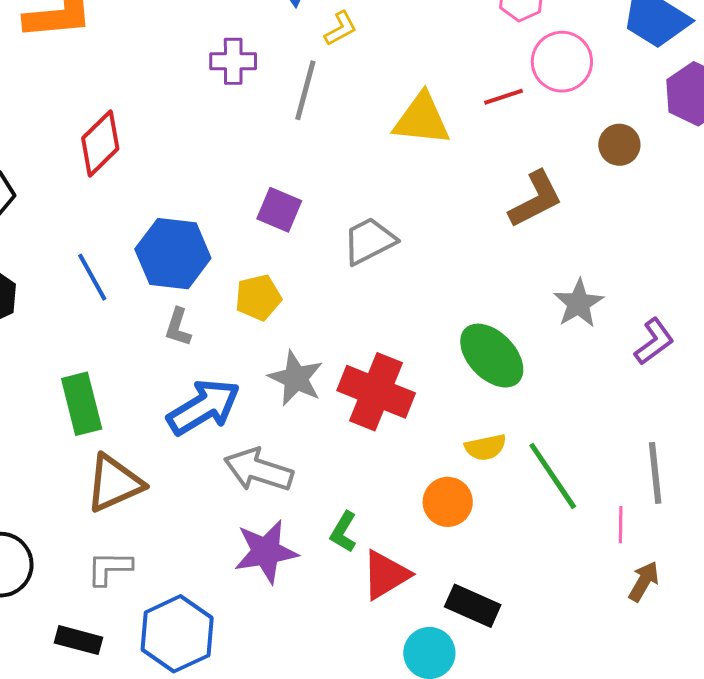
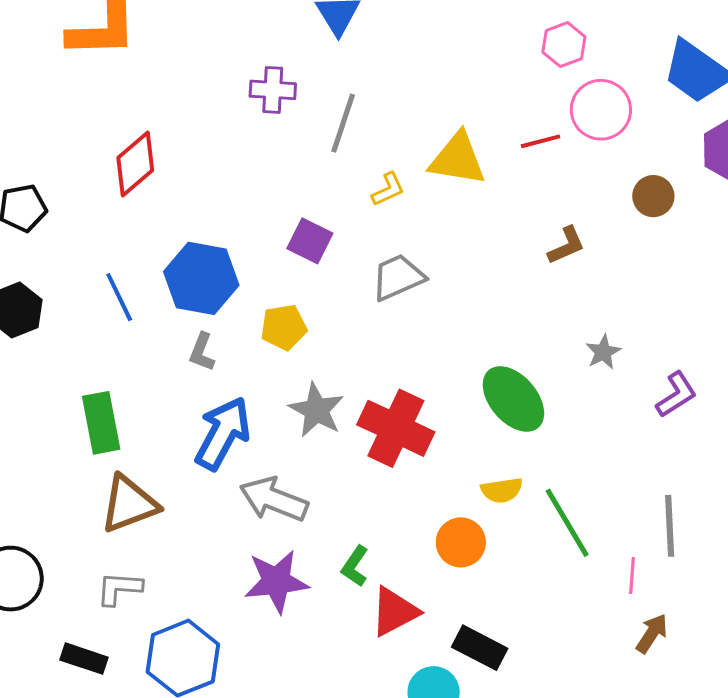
yellow L-shape: (341, 29) -> (388, 189), moved
brown L-shape: (536, 199) -> (566, 245), size x0.7
gray star: (579, 303) -> (603, 352), size x0.7
blue arrow: (204, 407) -> (223, 433), turned -34

